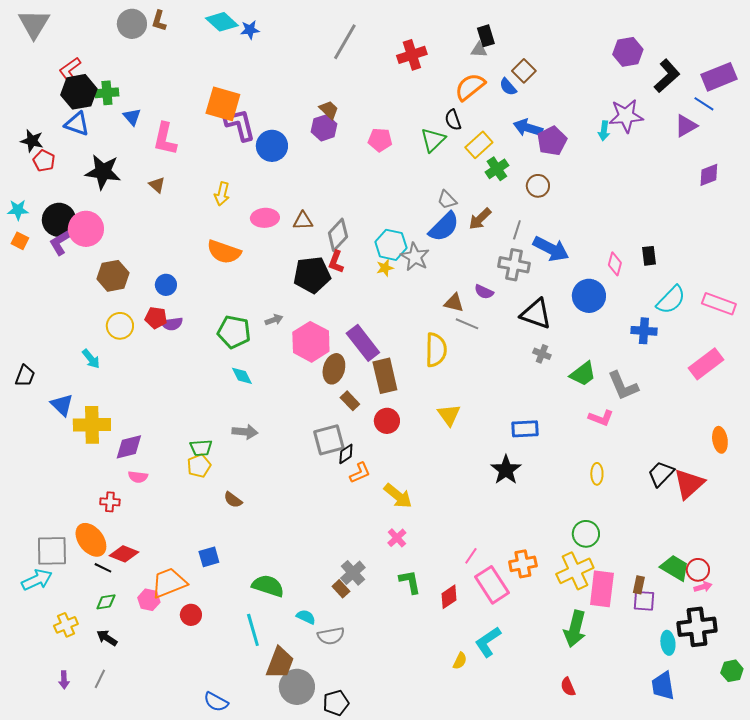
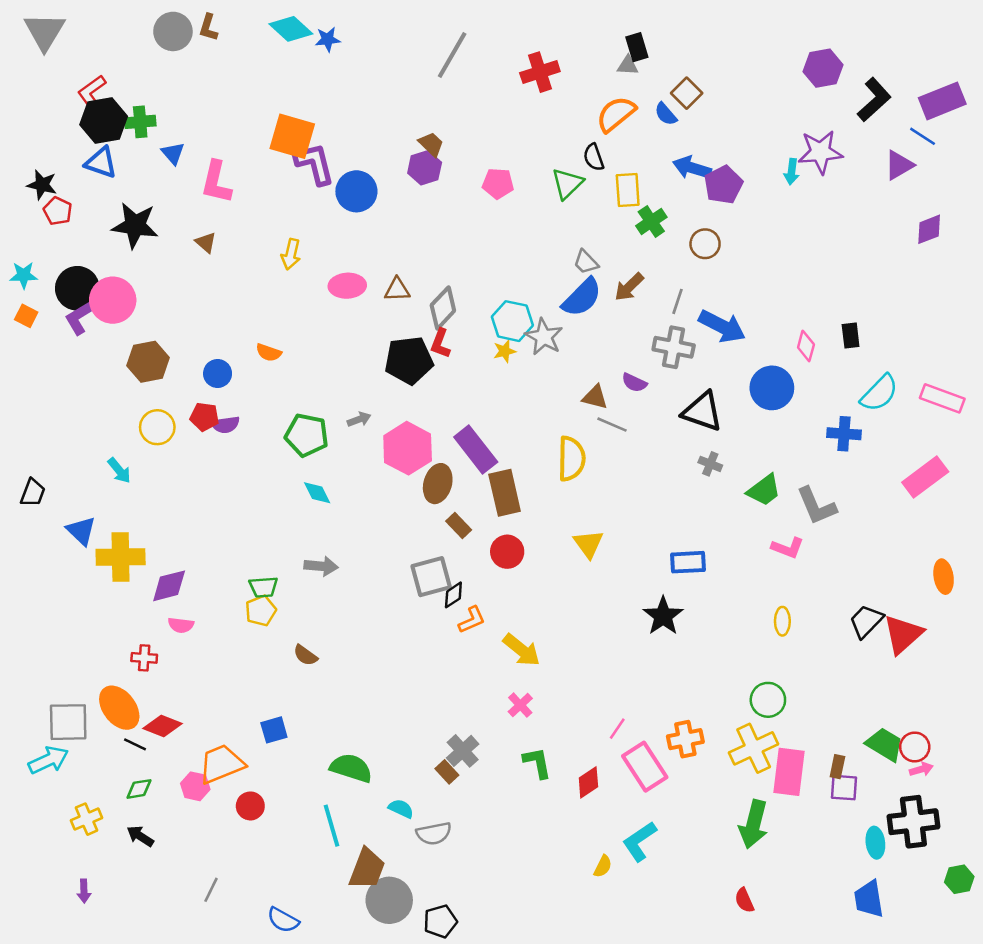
yellow rectangle: (479, 145) -> (628, 190), turned -52
orange semicircle: (224, 252) -> (269, 353), moved, size x0.6
gray line: (100, 679) -> (211, 890), moved

